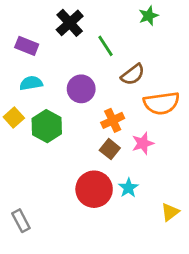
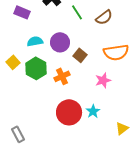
brown semicircle: (133, 75) -> (104, 17), moved
cyan semicircle: (31, 83) -> (35, 41), moved
orange cross: (113, 120) -> (62, 76), moved
brown square: (110, 149) -> (80, 55), moved

